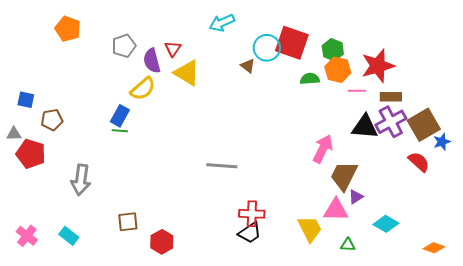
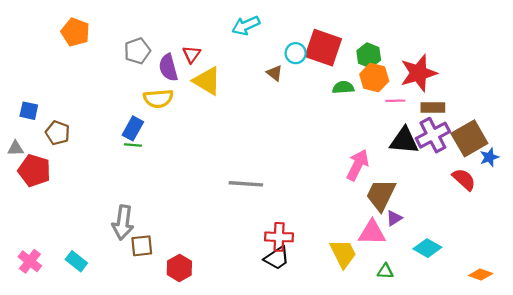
cyan circle: (267, 48) -> (296, 53), size x0.7
yellow semicircle: (143, 89) -> (158, 99), turned 36
brown pentagon: (52, 120) -> (58, 133), turned 30
gray arrow: (81, 180) -> (123, 223), moved

